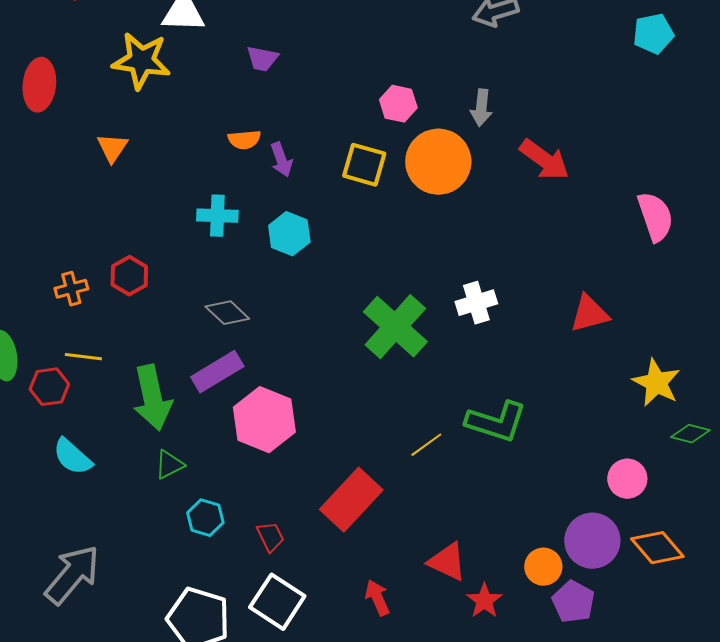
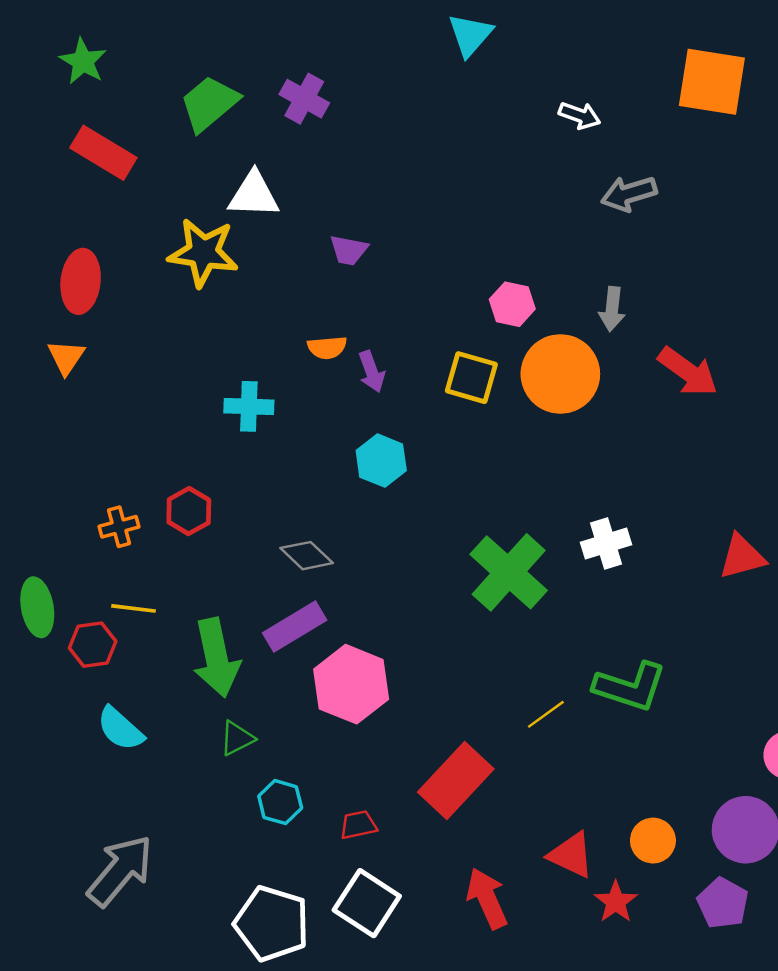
orange triangle: (112, 148) -> (66, 357), moved
cyan cross: (217, 216) -> (249, 406), moved
red trapezoid: (270, 537) -> (358, 825), turned -76
orange circle: (543, 567) -> (653, 841), moved
red arrow: (377, 598) -> (487, 898), size x1.4

